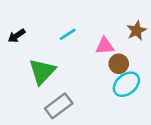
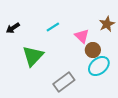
pink triangle: (105, 46) -> (82, 36), turned 49
gray rectangle: (59, 106) -> (64, 82), moved

